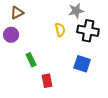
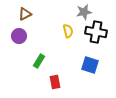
green rectangle: (31, 60) -> (39, 61), turned 56

